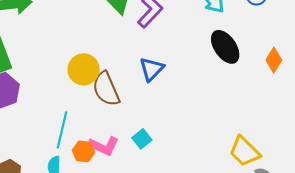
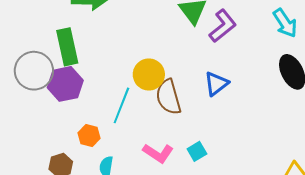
cyan line: (62, 130) -> (121, 105), moved
orange hexagon: (84, 151) -> (89, 136), moved

